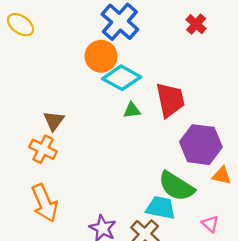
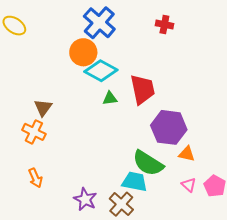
red cross: (196, 24) -> (164, 25), turned -30
orange arrow: (45, 203) -> (35, 178), size x0.6
pink triangle: (210, 224) -> (189, 185), moved

